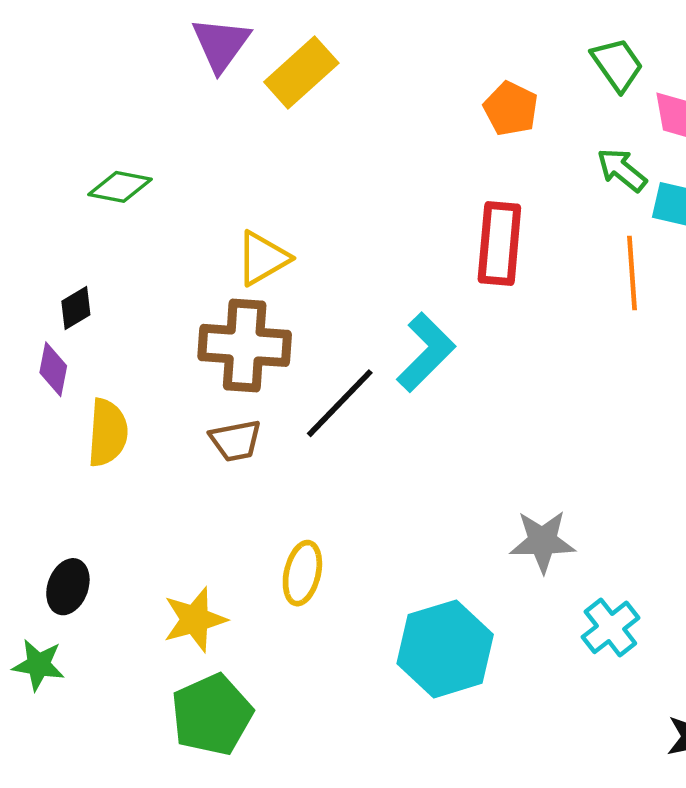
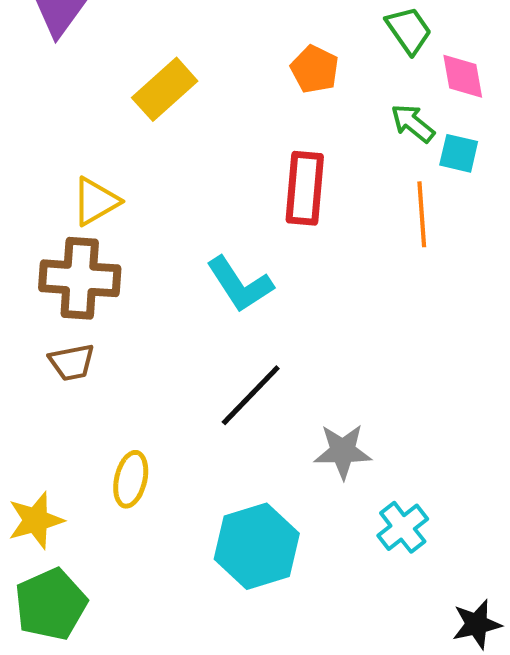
yellow rectangle: (301, 72) -> (165, 89), moved
cyan L-shape: (426, 352) -> (240, 284), turned 102
black line: (340, 403) -> (251, 395), moved

